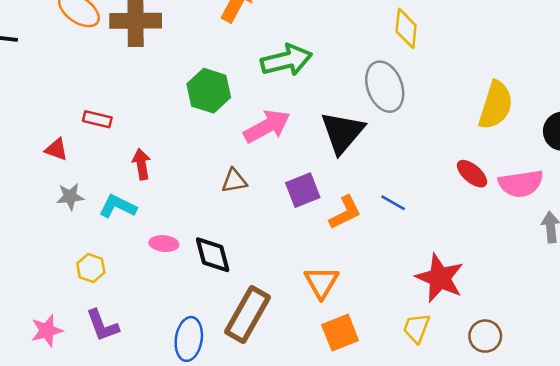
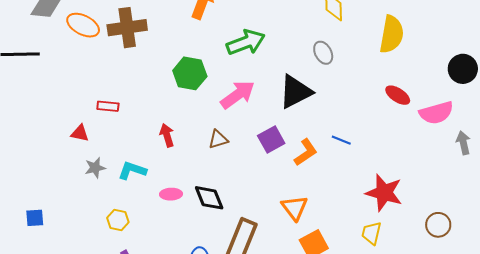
gray ellipse: (385, 87) -> (323, 53), size x0.6
yellow semicircle: (496, 105) -> (392, 34), moved
black triangle: (342, 132) -> (296, 92), turned 30
red arrow: (141, 164) -> (167, 135), moved
red ellipse: (472, 174) -> (398, 95), moved
brown circle: (485, 336) -> (438, 225), moved

